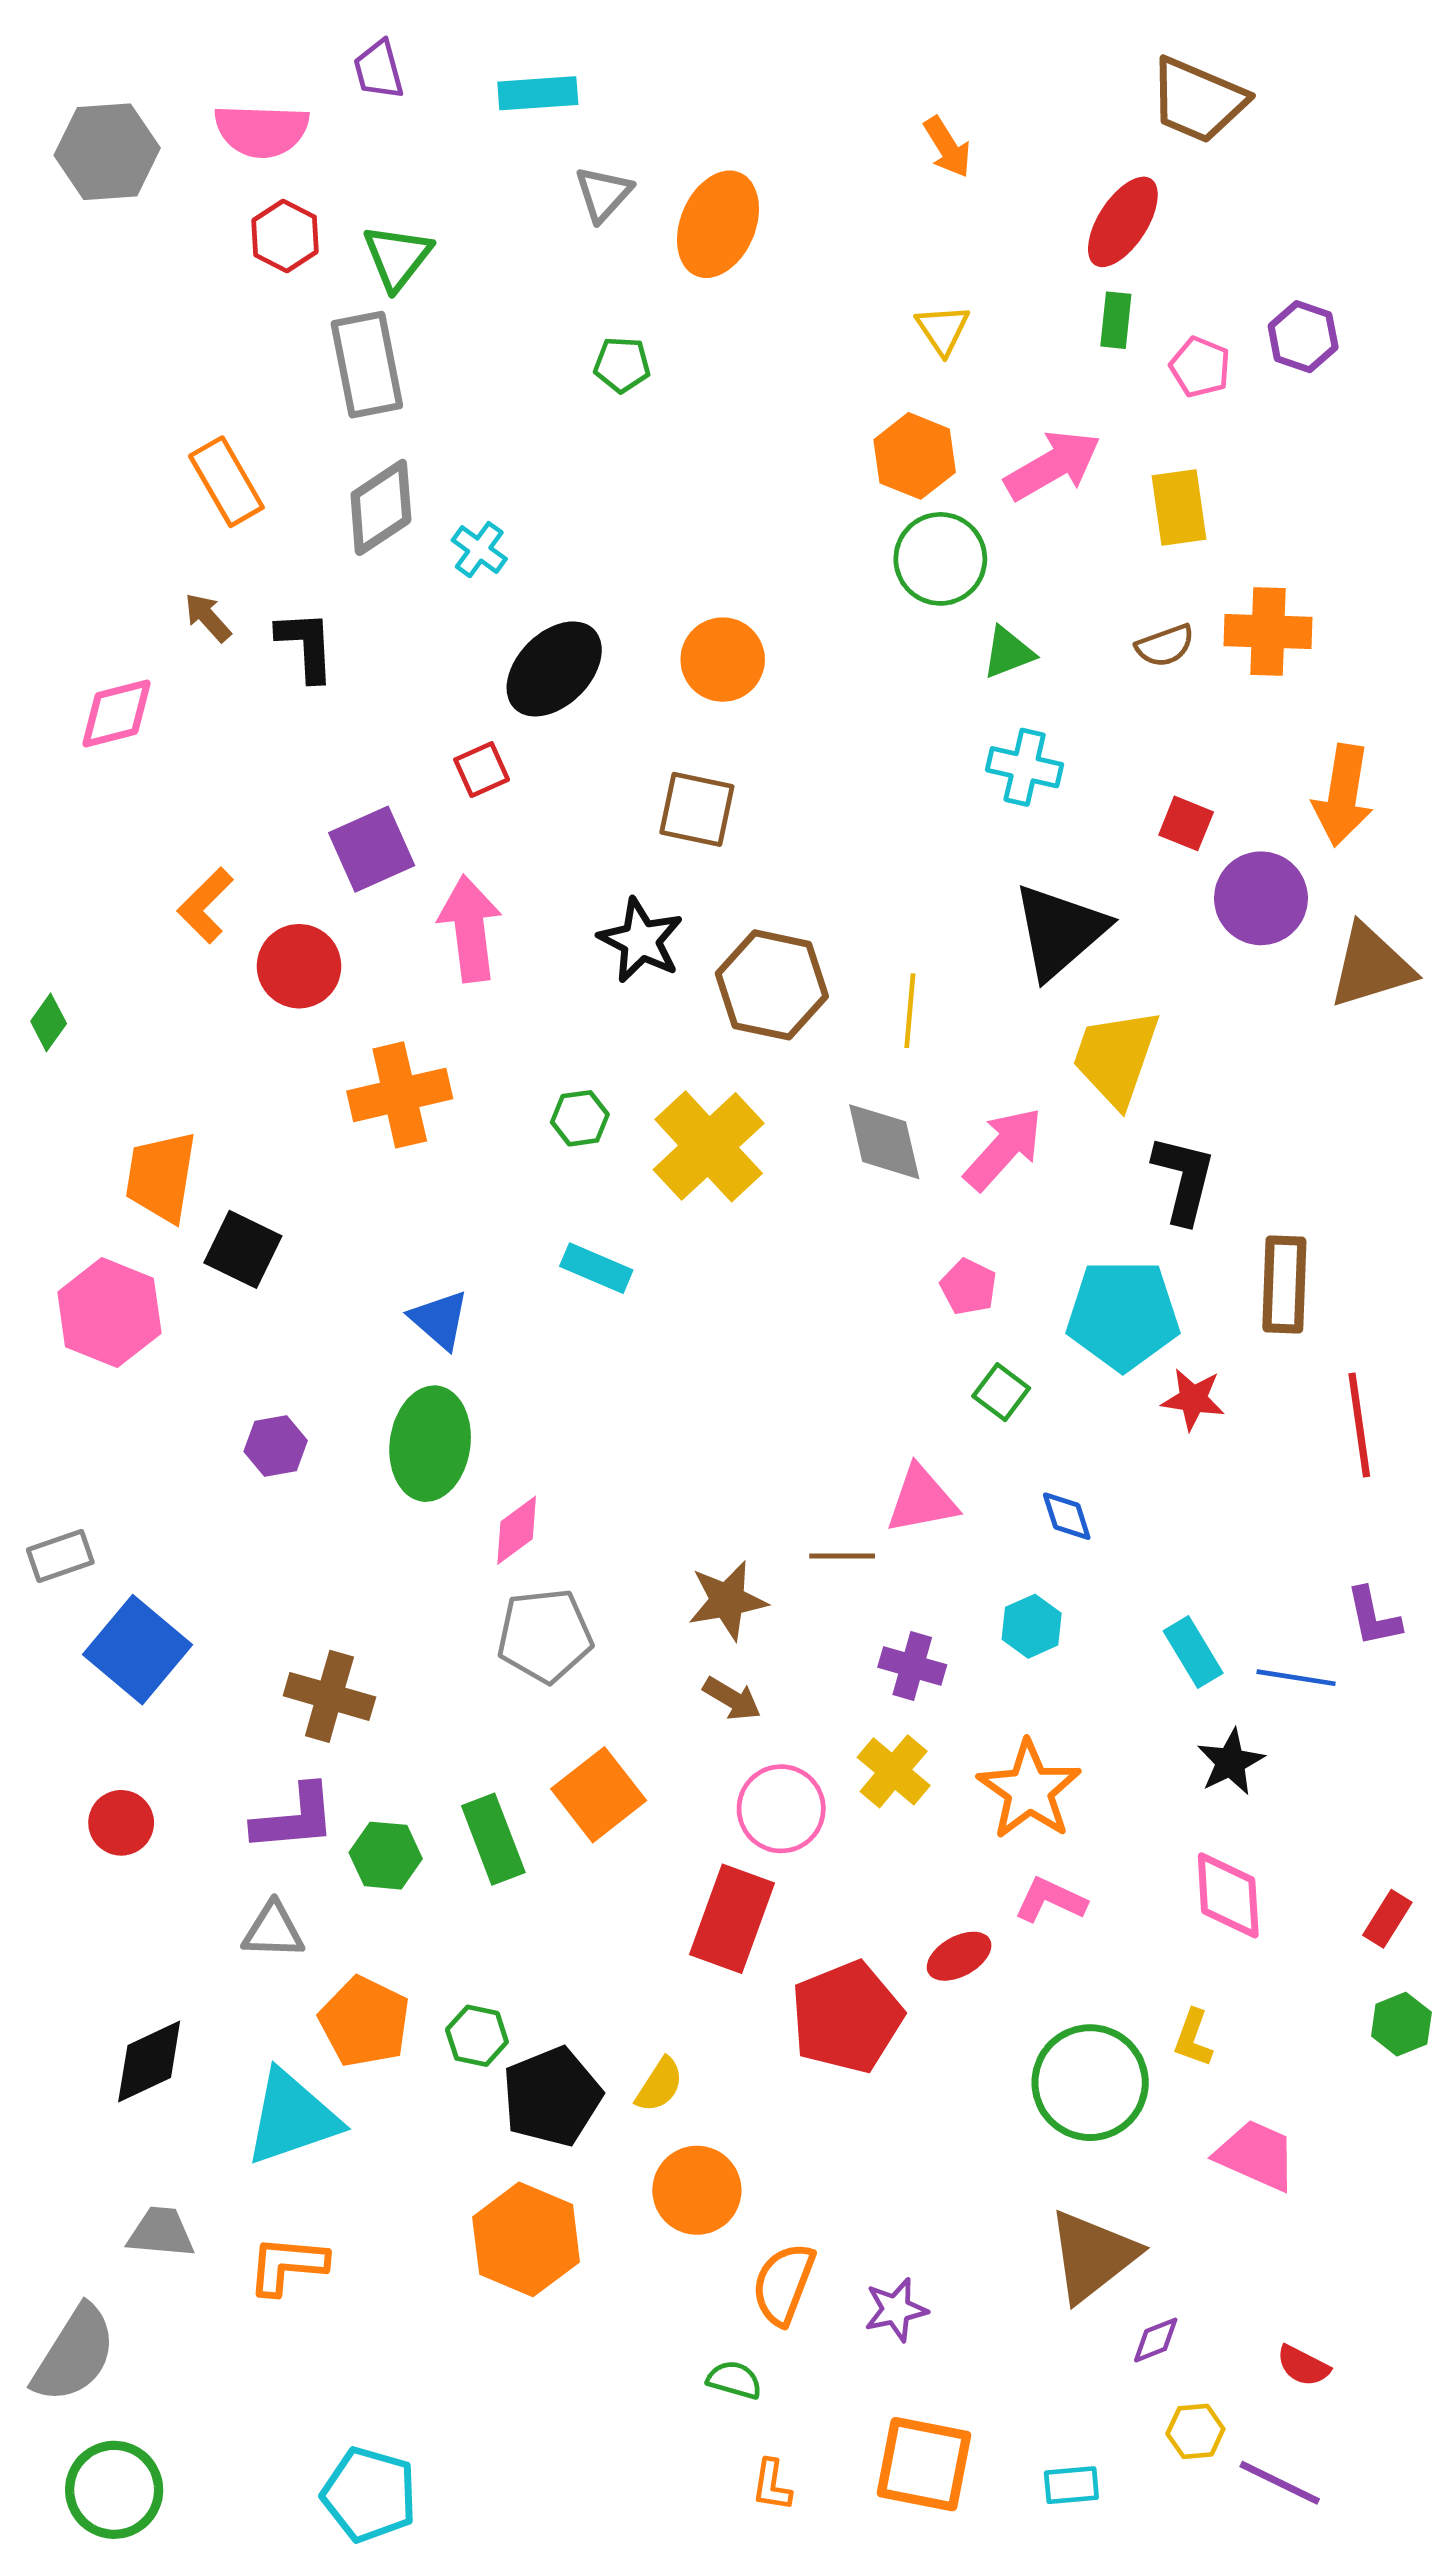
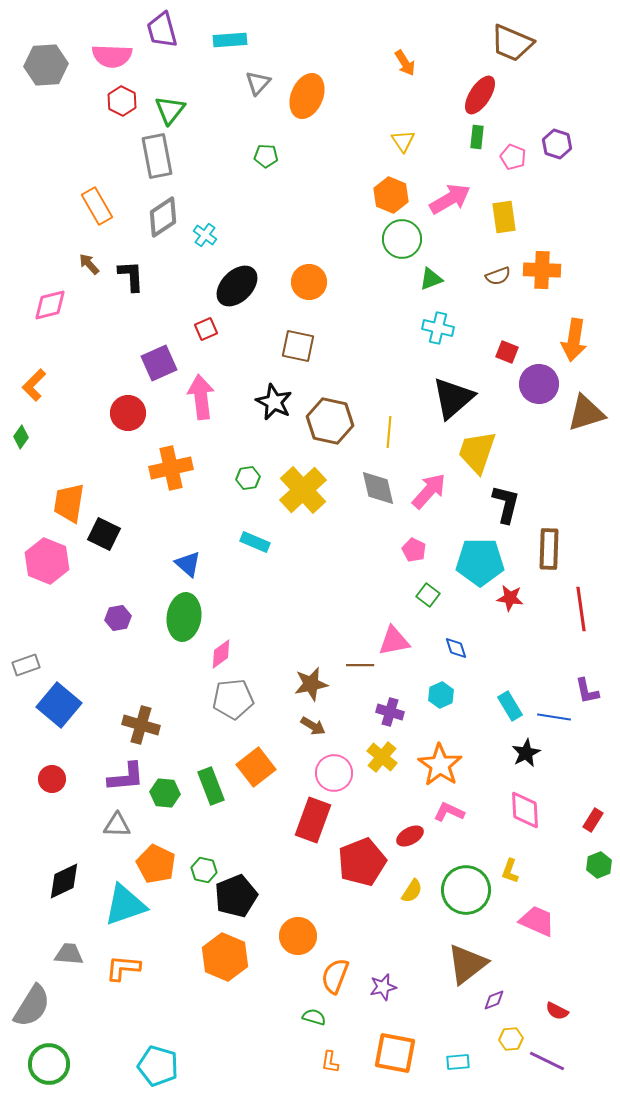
purple trapezoid: (379, 70) -> (162, 30), size x1.4
orange L-shape: (205, 905) -> (34, 385), moved
yellow semicircle: (659, 2085) -> (412, 891), moved

